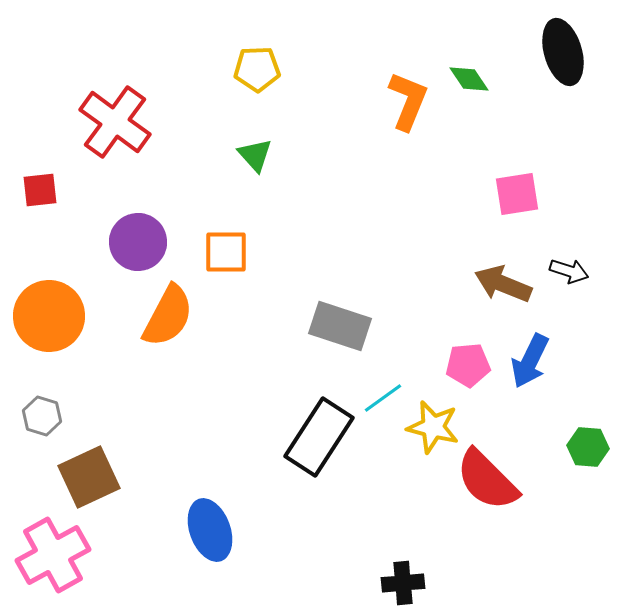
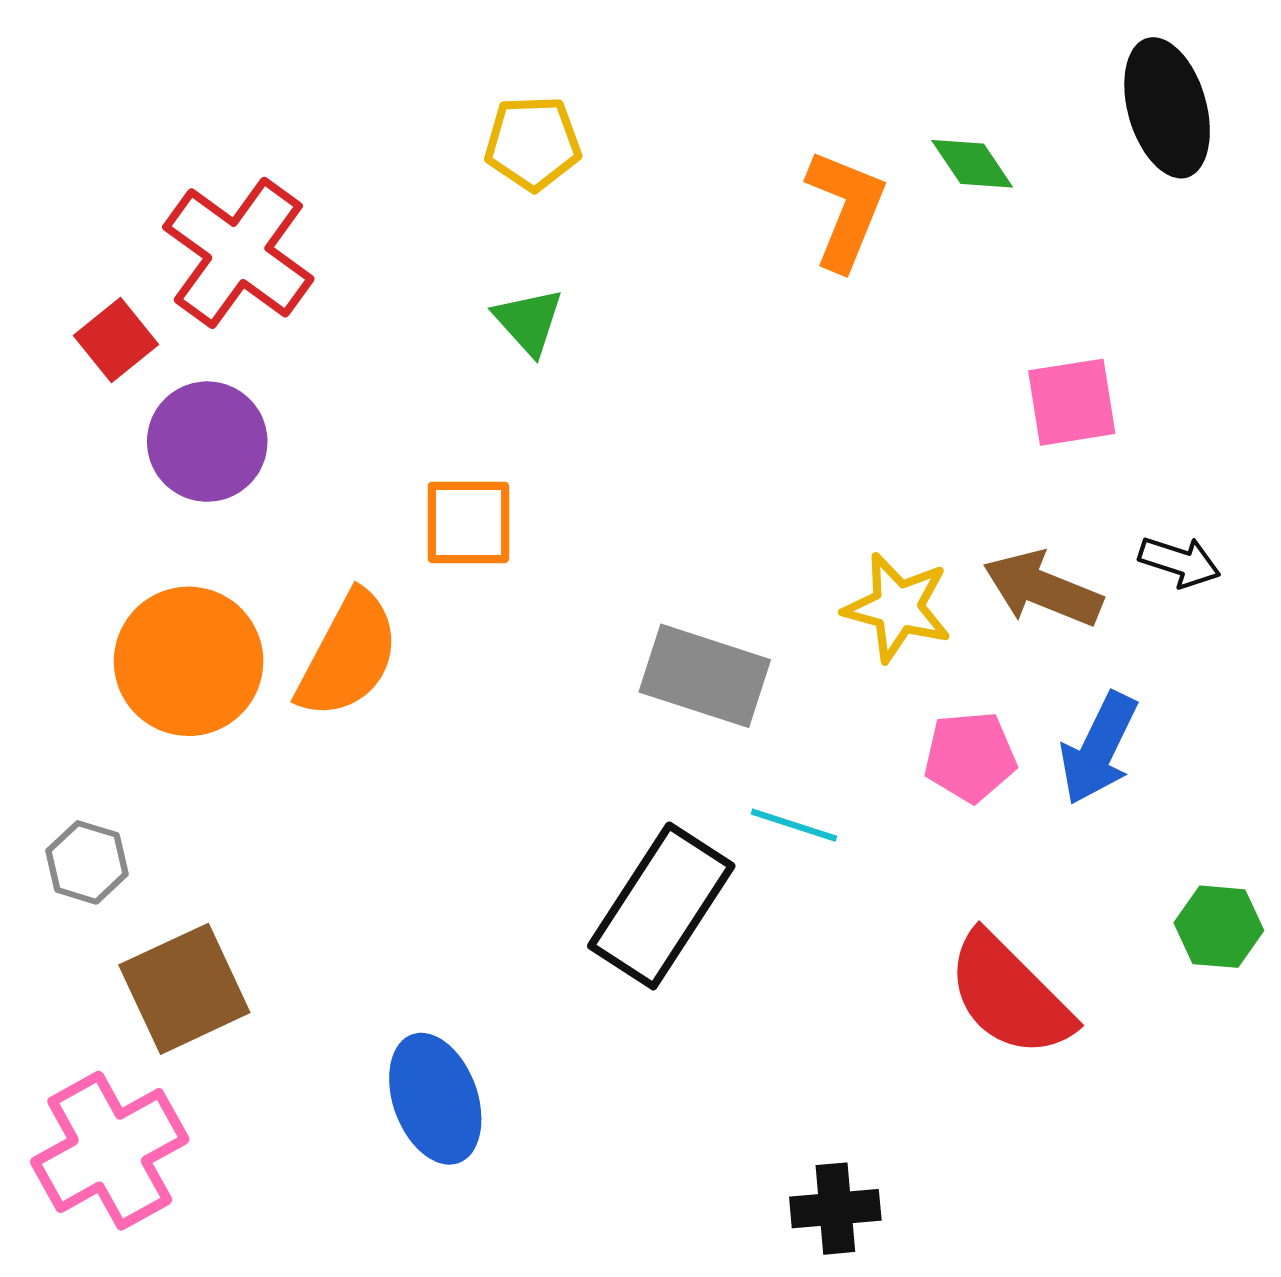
red square: (40, 190) -> (116, 340), moved, turned -33
purple circle: (138, 242) -> (207, 442), moved
orange circle: (49, 316) -> (189, 661), moved
cyan line: (383, 398) -> (794, 825), turned 54
yellow star: (433, 427) -> (898, 607), moved

